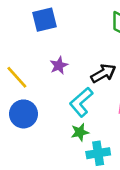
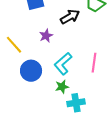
black arrow: (103, 73) -> (70, 17), moved
blue circle: (24, 114) -> (31, 71), moved

